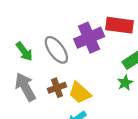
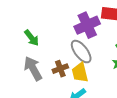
gray ellipse: (56, 50) -> (81, 52), moved
yellow trapezoid: (80, 93) -> (80, 73), turned 35

